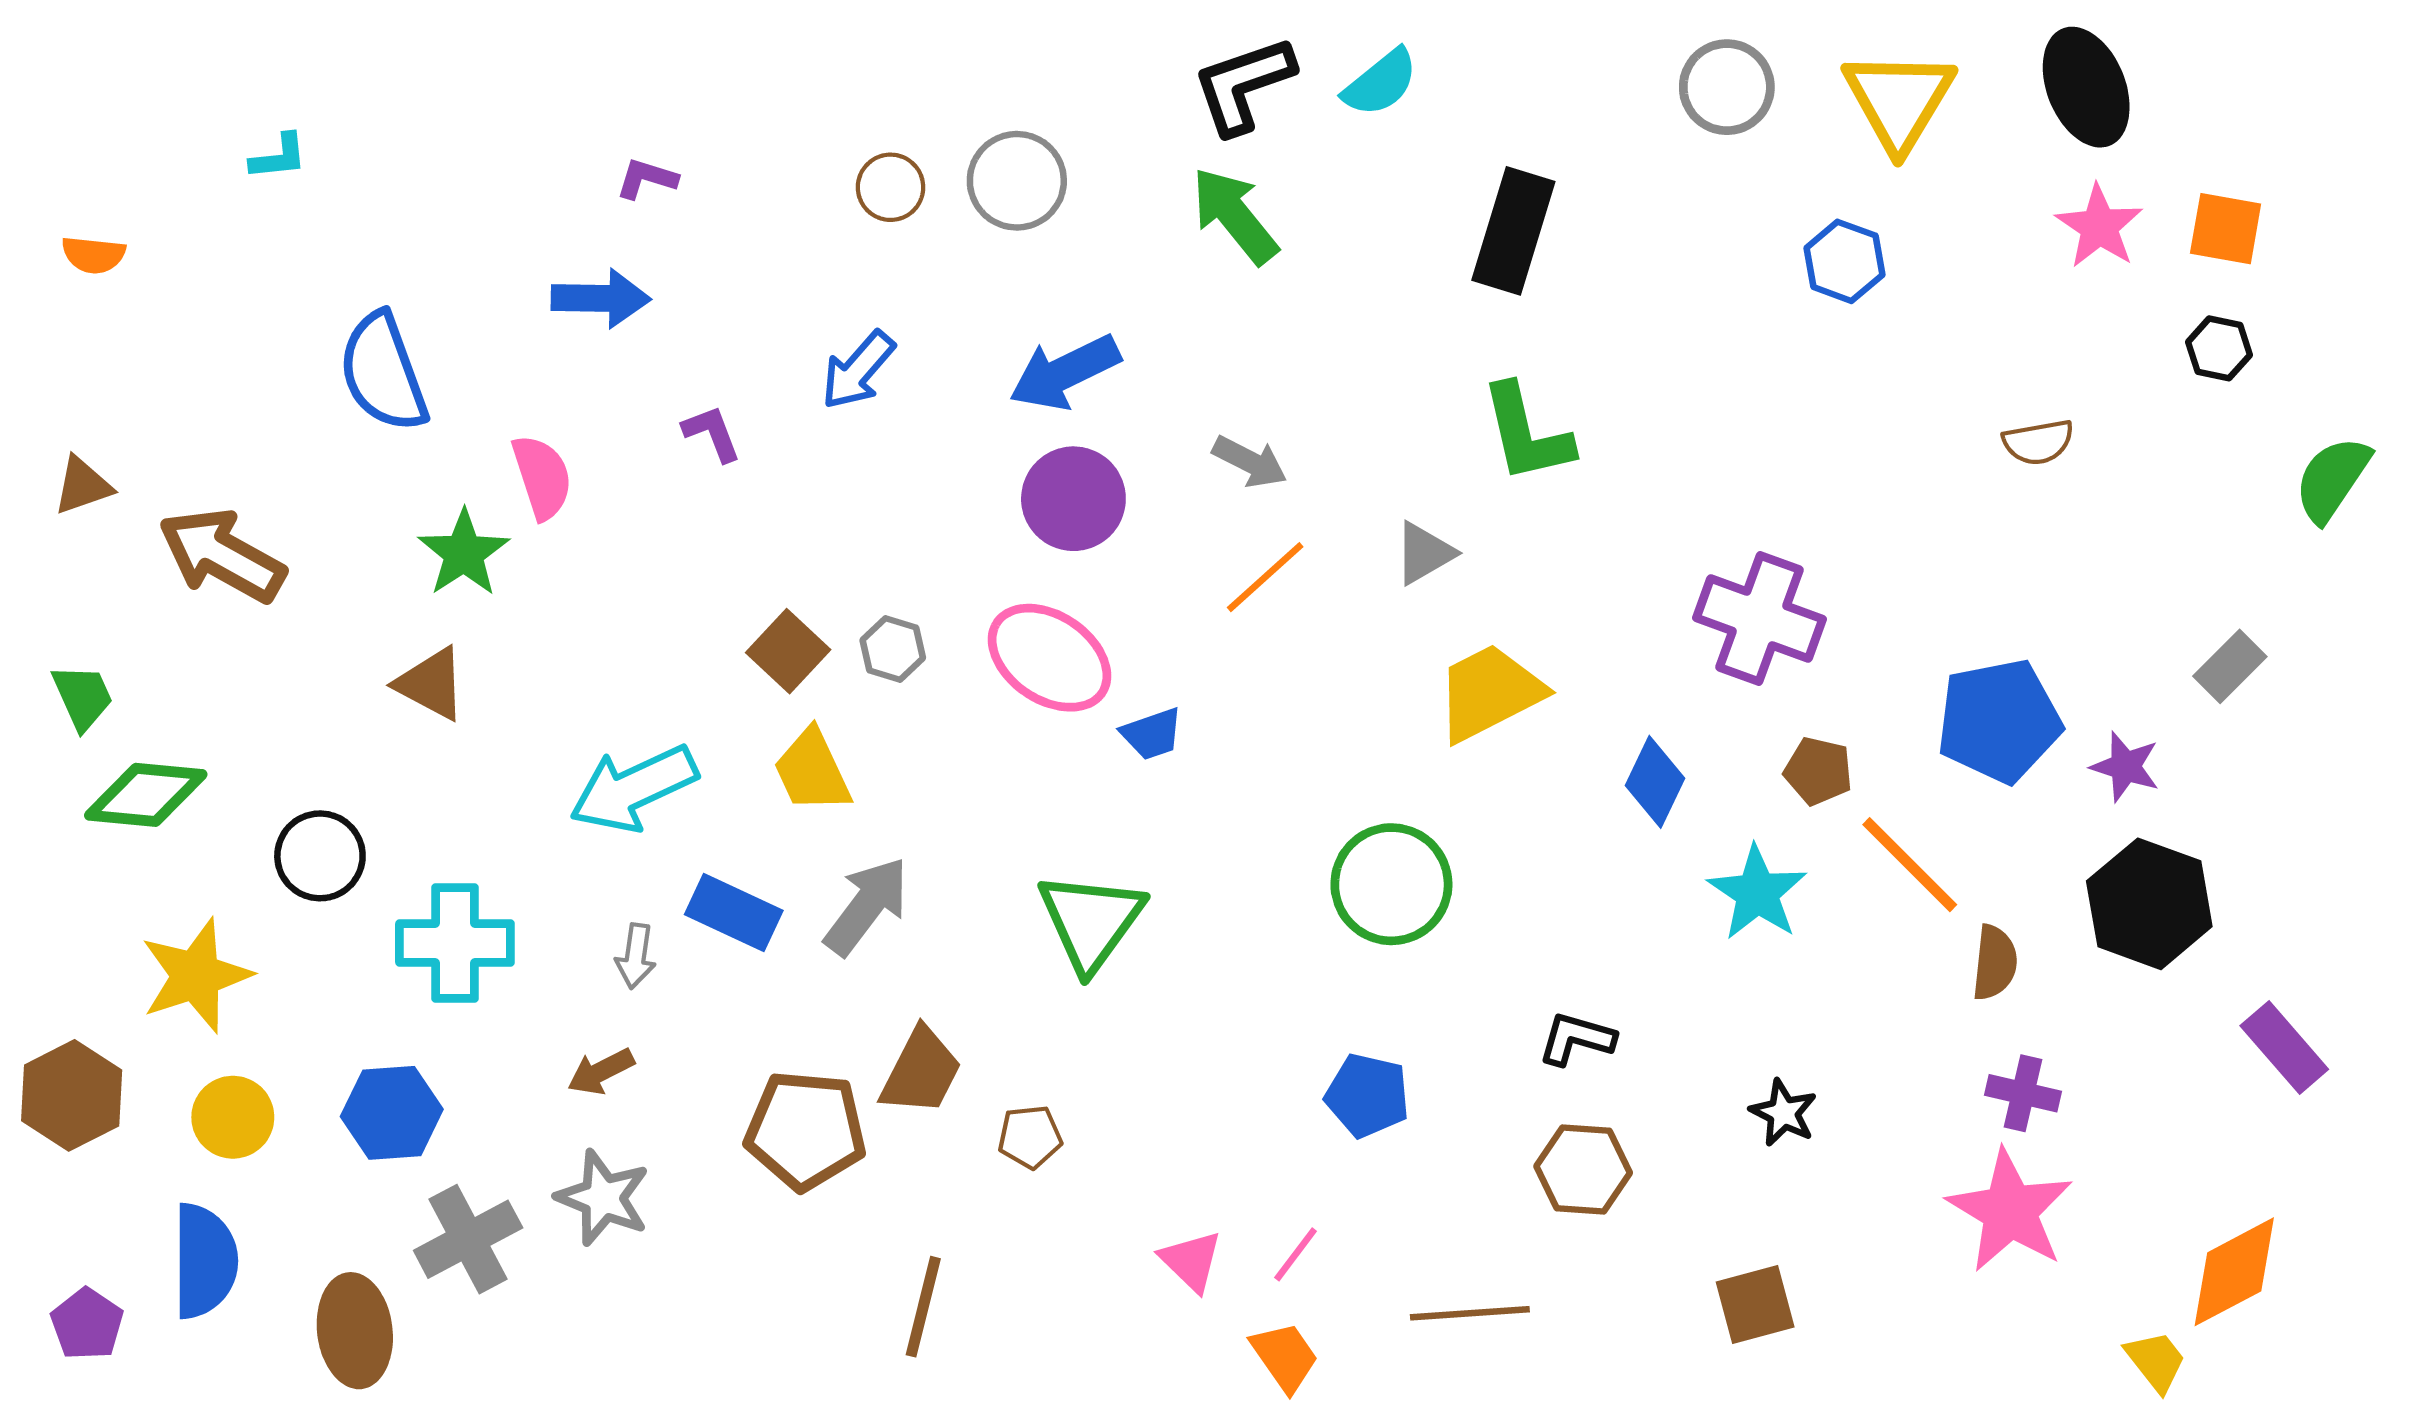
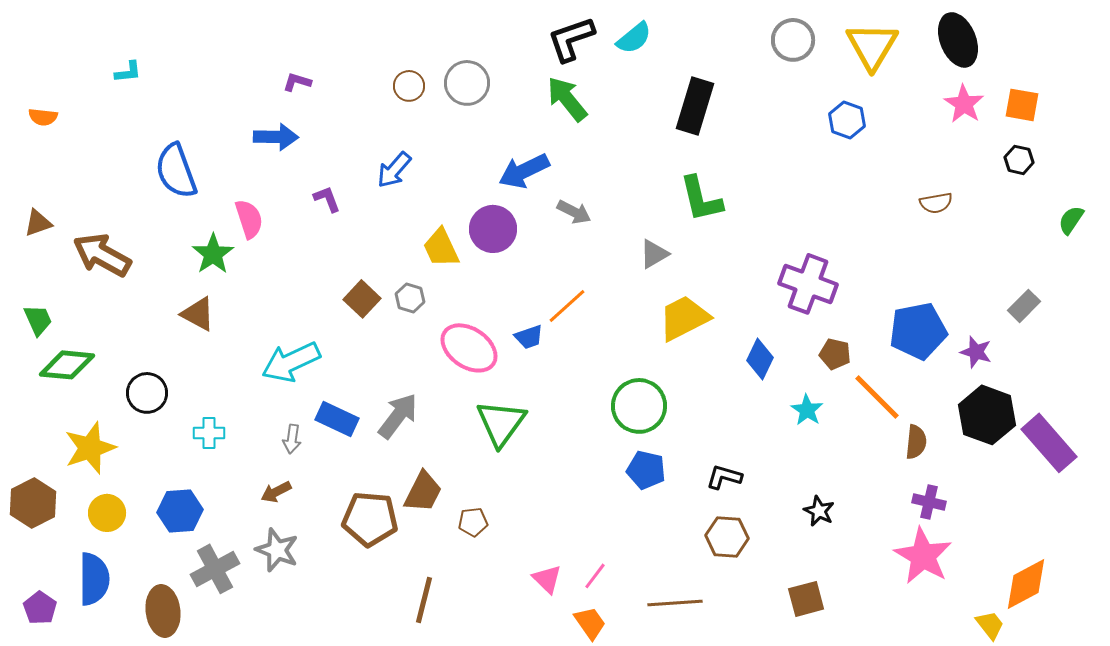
blue arrow: (1065, 372) -> (524, 171), moved
green semicircle: (2332, 479) -> (1071, 220), size x0.7
orange line: (1265, 577) -> (567, 306), moved
pink ellipse: (1050, 658) -> (469, 348), moved
yellow trapezoid: (812, 771) -> (441, 248), moved
cyan star: (1757, 893) -> (807, 410), size x0.7
cyan cross: (455, 943) -> (209, 433), size x0.6
purple rectangle: (2284, 1048) -> (1049, 443), moved, size x1.4
blue pentagon: (1367, 1095) -> (646, 470), moved

